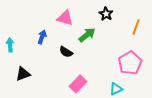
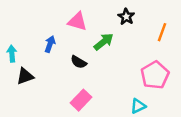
black triangle: (23, 74) -> (25, 76), moved
pink rectangle: (78, 84) -> (81, 100), moved

